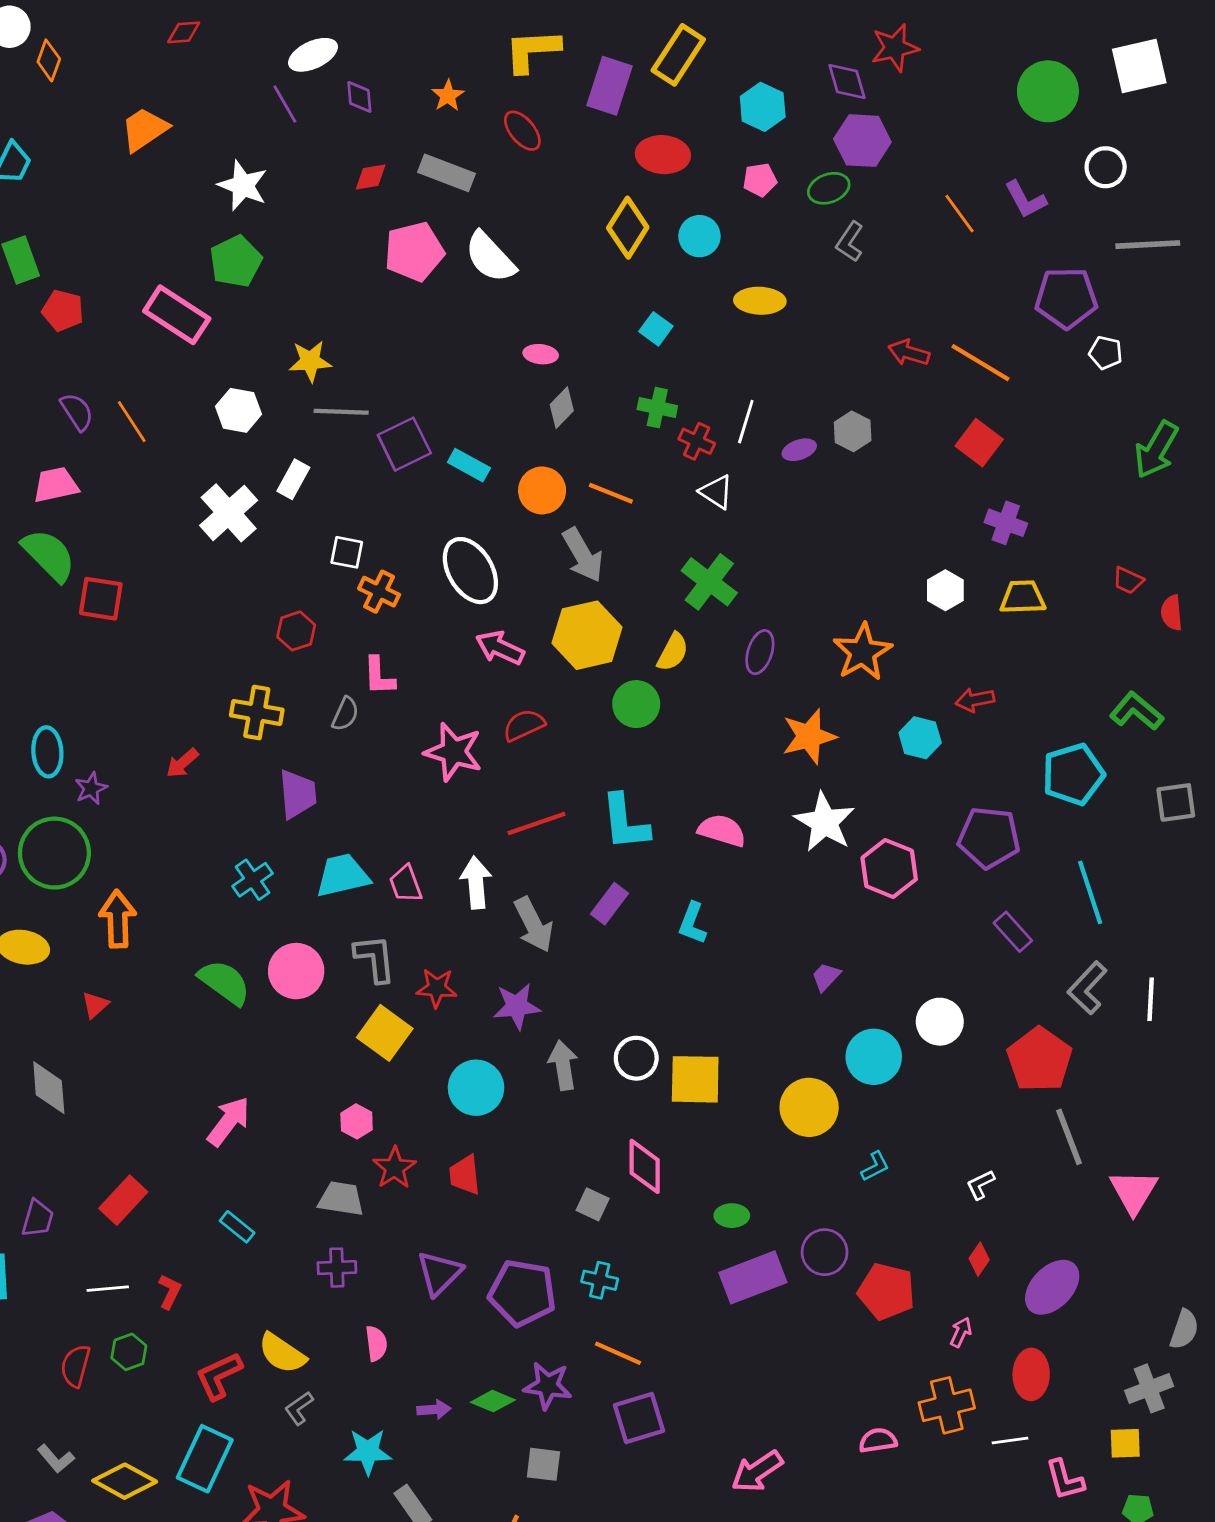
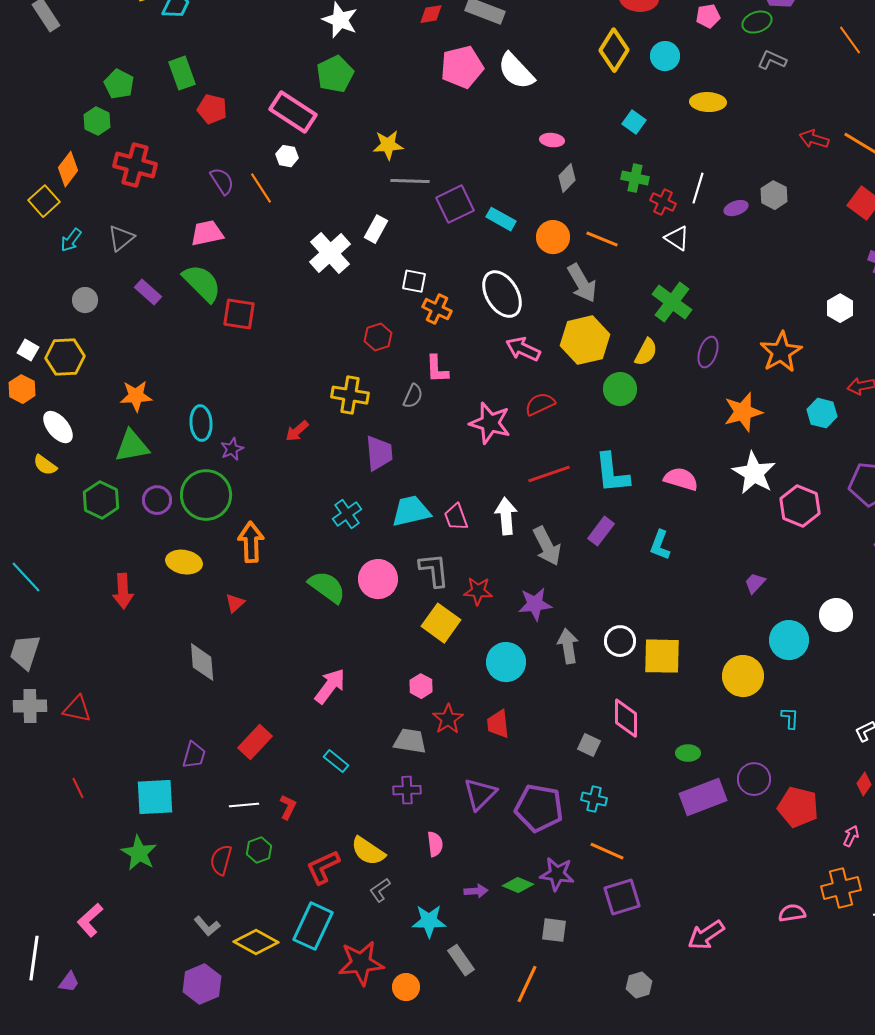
gray L-shape: (850, 242) -> (772, 60), turned 80
white hexagon: (239, 410) -> (287, 156), moved, size x0.7
cyan L-shape: (875, 1166) -> (790, 718), turned -60

